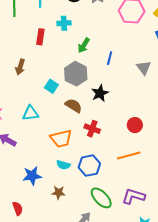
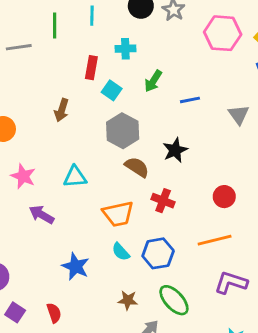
blue line: (110, 58) -> (190, 100), turned 64
gray hexagon: (76, 74) -> (123, 131), moved
cyan square: (51, 86) -> (112, 90), moved
cyan semicircle: (63, 165) -> (121, 252), turned 32
blue star: (32, 176) -> (76, 266), turned 30
brown star: (58, 193) -> (128, 300), moved
purple L-shape: (134, 196) -> (231, 283), moved

